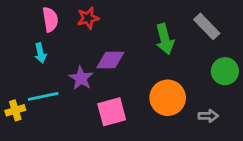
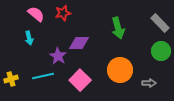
pink semicircle: (50, 19) -> (36, 14), turned -42
gray rectangle: (207, 26) -> (160, 23), moved
cyan line: (43, 96) -> (43, 76), moved
pink square: (112, 112) -> (80, 80), turned -30

